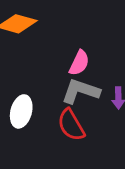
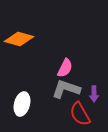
red semicircle: (71, 125) -> (80, 114), moved

